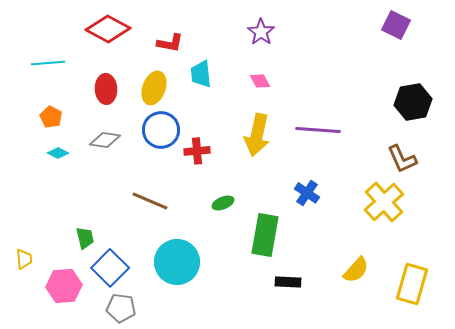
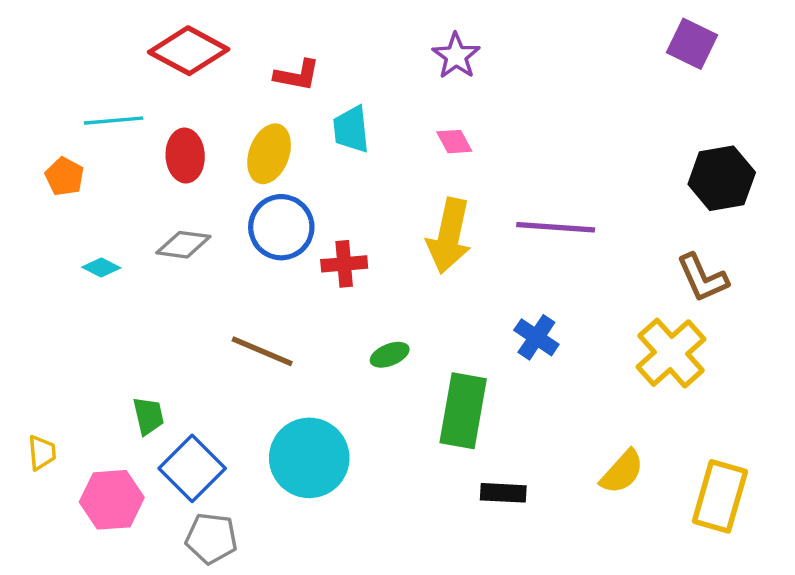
cyan line: (48, 63) -> (114, 121), moved
orange pentagon: (51, 117) -> (65, 177), moved

